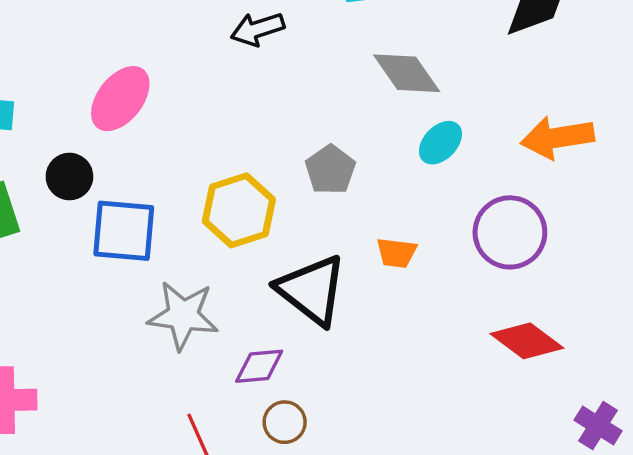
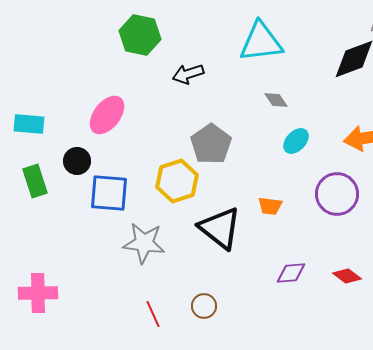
gray diamond: (407, 73) -> (276, 100), size x0.6
gray pentagon: (330, 170) -> (211, 144), moved, size x1.4
red diamond: (527, 341) -> (347, 276), moved, size x0.7
purple diamond: (259, 366) -> (291, 273), moved

